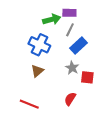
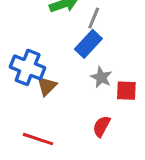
blue cross: (39, 45) -> (28, 67), moved
blue rectangle: (78, 46) -> (88, 44), moved

